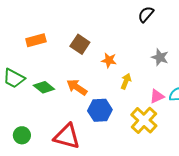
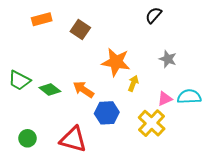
orange rectangle: (36, 40) -> (42, 19), moved
brown square: (80, 44) -> (80, 29), moved
orange star: (109, 60) -> (116, 62), size x1.8

